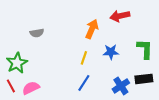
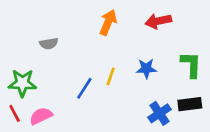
orange arrow: (92, 29) -> (108, 22), moved
green star: (17, 63) -> (22, 83), turned 30
blue line: (84, 83) -> (84, 88), moved

